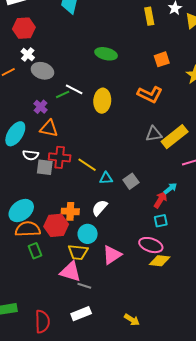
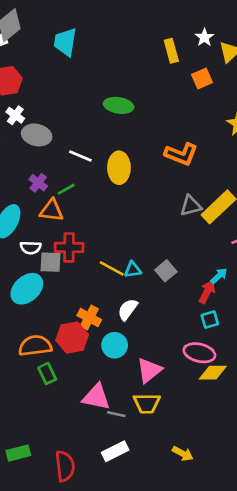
orange square: (162, 59) -> (202, 78), moved
green line: (63, 94) -> (66, 189), moved
yellow line: (87, 165) -> (112, 268), moved
cyan ellipse: (21, 210) -> (27, 289), moved
orange cross: (70, 211) -> (89, 318), turned 30
yellow trapezoid: (78, 252) -> (147, 403), moved

